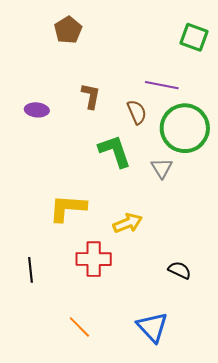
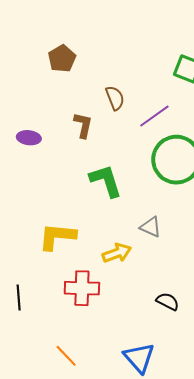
purple line: (162, 85) -> (154, 116), turned -48
brown semicircle: (137, 112) -> (115, 98), moved
gray triangle: (162, 168) -> (151, 227), moved, turned -35

